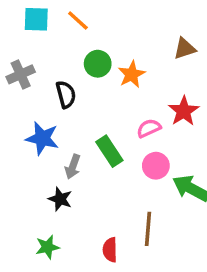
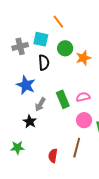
cyan square: (36, 19) -> (41, 39), moved
pink semicircle: (149, 128) -> (83, 97), moved
pink circle: (156, 166) -> (84, 120), moved

